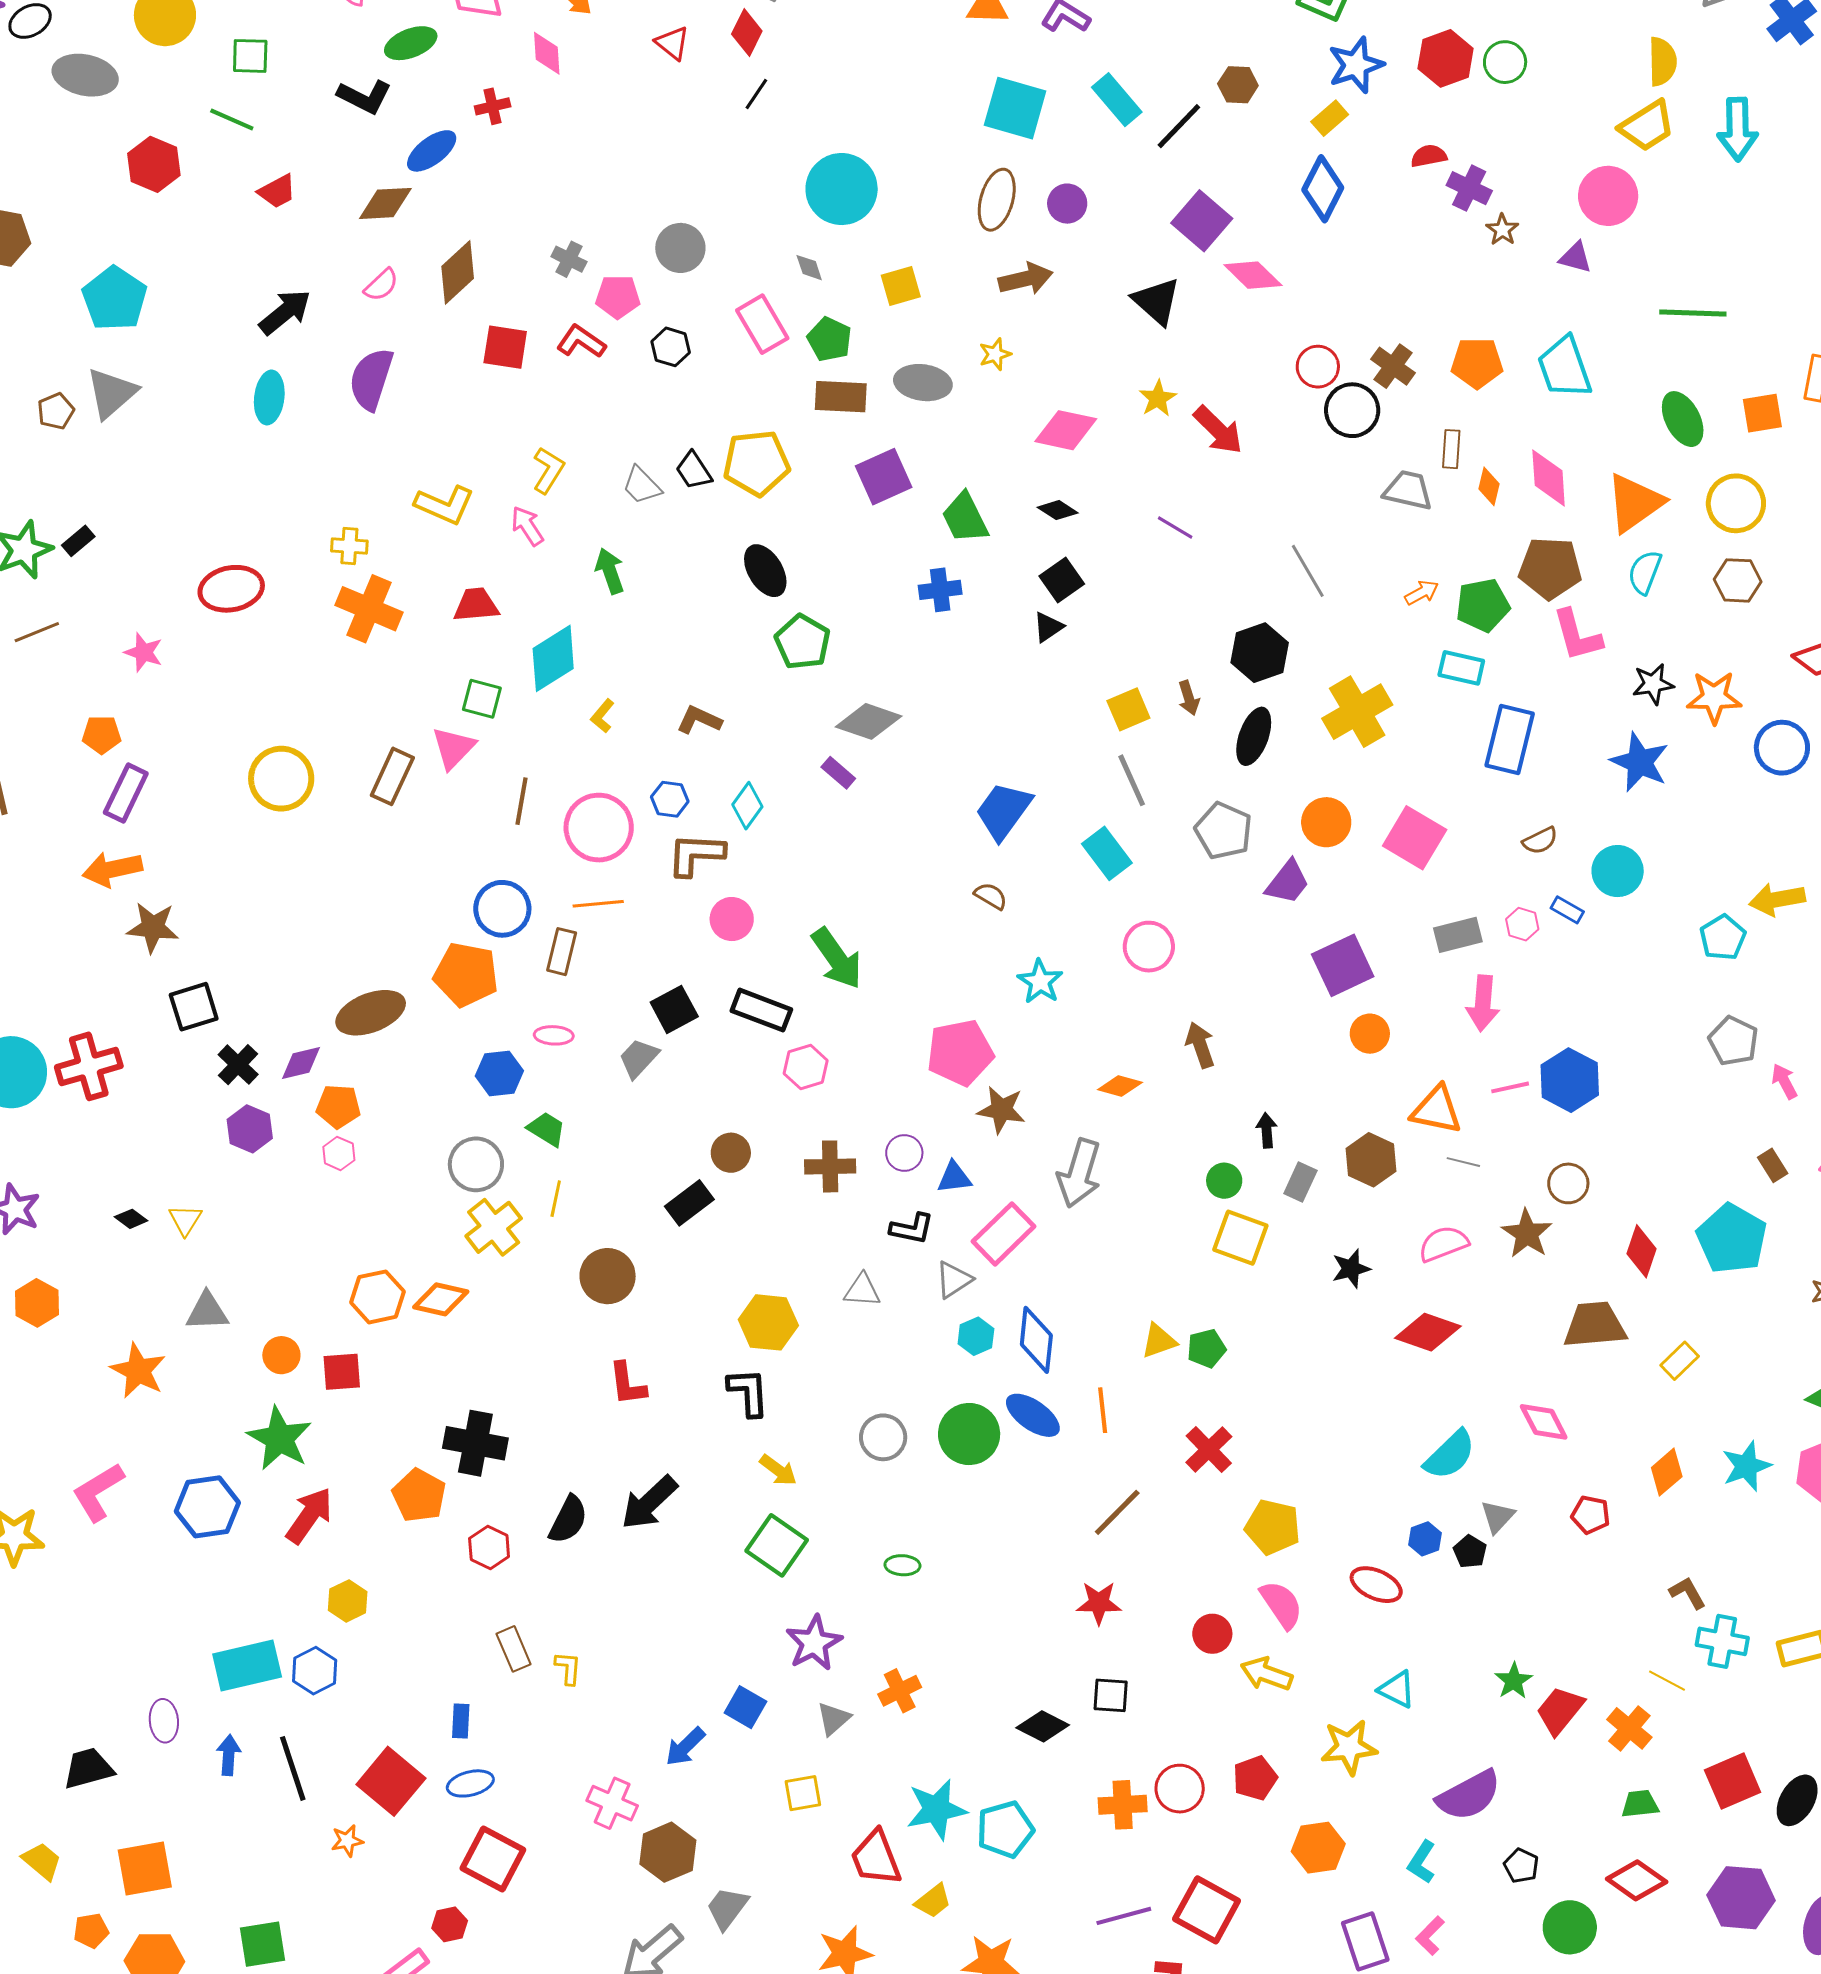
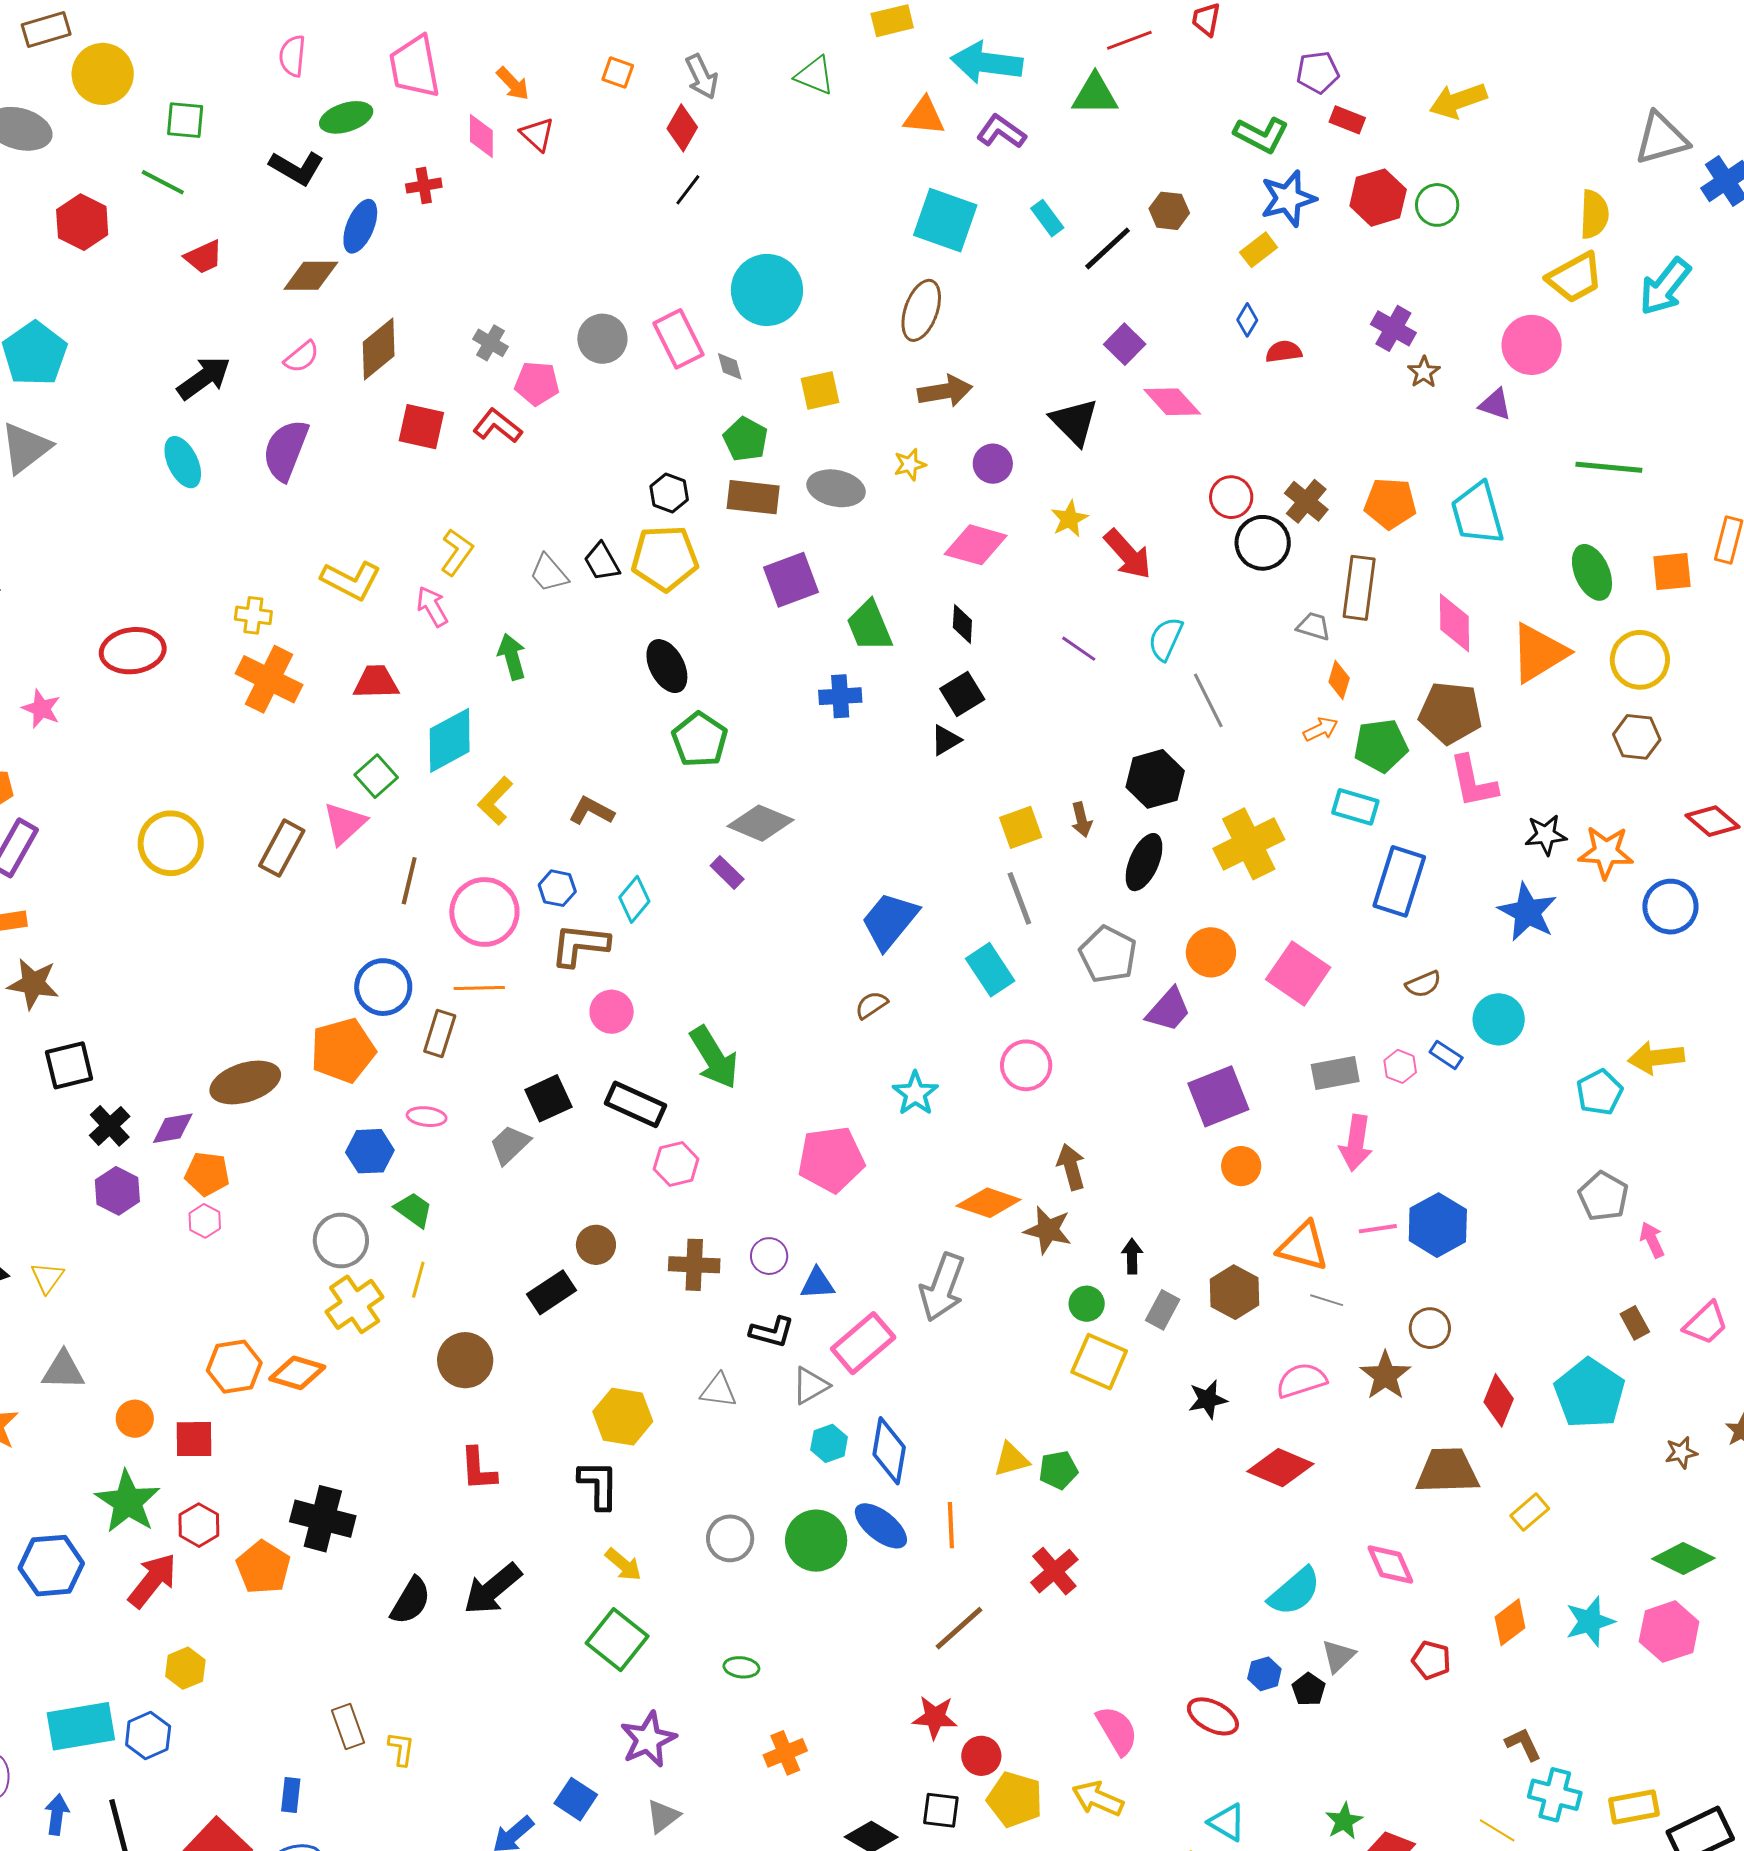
red triangle: (672, 43) -> (537, 134), moved
cyan rectangle: (1117, 100) -> (1047, 218), size x0.7
cyan arrow: (1738, 129) -> (1665, 287), turned 36
blue ellipse: (432, 151) -> (360, 226), turned -34
red semicircle: (1429, 156) -> (1284, 352), moved
blue diamond: (1323, 189) -> (1247, 320), size x0.5
purple circle: (1067, 204) -> (993, 464), moved
purple square: (1202, 221) -> (1125, 344), size x0.7
pink rectangle: (762, 324) -> (678, 339), moved
black hexagon: (671, 347) -> (669, 493), moved
cyan ellipse: (269, 397) -> (183, 462), turned -36
brown rectangle: (1451, 449) -> (1359, 588), size x1.6
orange diamond: (1489, 486) -> (1339, 680), moved
gray trapezoid: (1408, 490) -> (1314, 626), size x0.7
black diamond: (1058, 510) -> (962, 624), turned 57
cyan semicircle: (1645, 572) -> (1166, 639), moved
green square: (482, 699) -> (376, 776), turned 30
yellow L-shape: (602, 716) -> (495, 801), size x1.4
brown semicircle: (991, 896) -> (871, 1005), turned -68
orange pentagon: (466, 975) -> (343, 1050), turned -30
orange diamond: (1120, 1086) -> (989, 1203), size x1.4
brown star: (1001, 1110) -> (1048, 1230), moved
yellow pentagon: (1273, 1527) -> (1015, 1799), moved
red hexagon: (489, 1547) -> (199, 1525), moved
red circle: (1212, 1634) -> (981, 1756), moved
orange cross: (900, 1691) -> (785, 1753), moved

